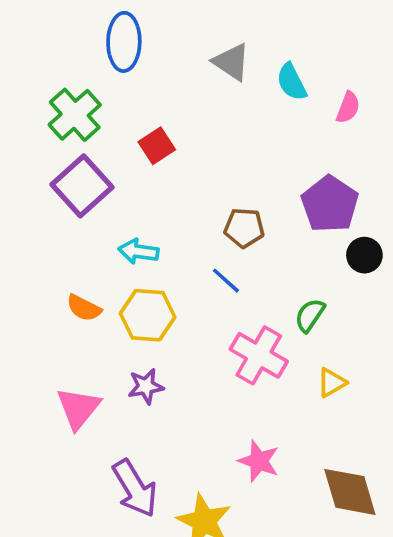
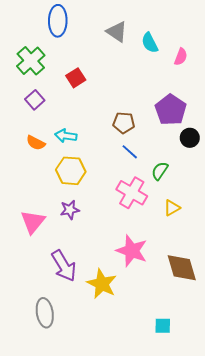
purple square: (82, 186) -> (35, 100), size x0.6
blue line: (226, 281) -> (130, 152), moved
orange semicircle: (84, 308) -> (36, 143), moved
pink star: (259, 461) -> (132, 251), size x1.4

